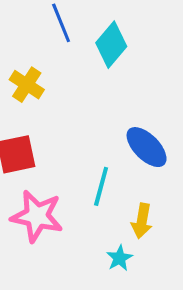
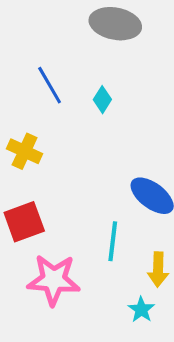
cyan diamond: (111, 45) -> (102, 100), size x0.6

